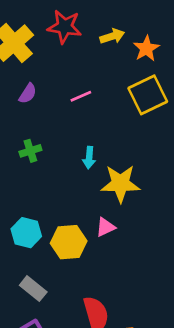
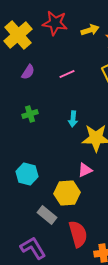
yellow hexagon: (69, 242) -> (67, 193), moved
gray rectangle: (33, 289) -> (47, 215), moved

